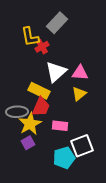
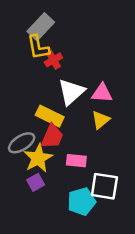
gray rectangle: (57, 23) -> (41, 27), moved
gray ellipse: (17, 112) -> (22, 143), turned -30
white square: (82, 146) -> (104, 186), turned 30

